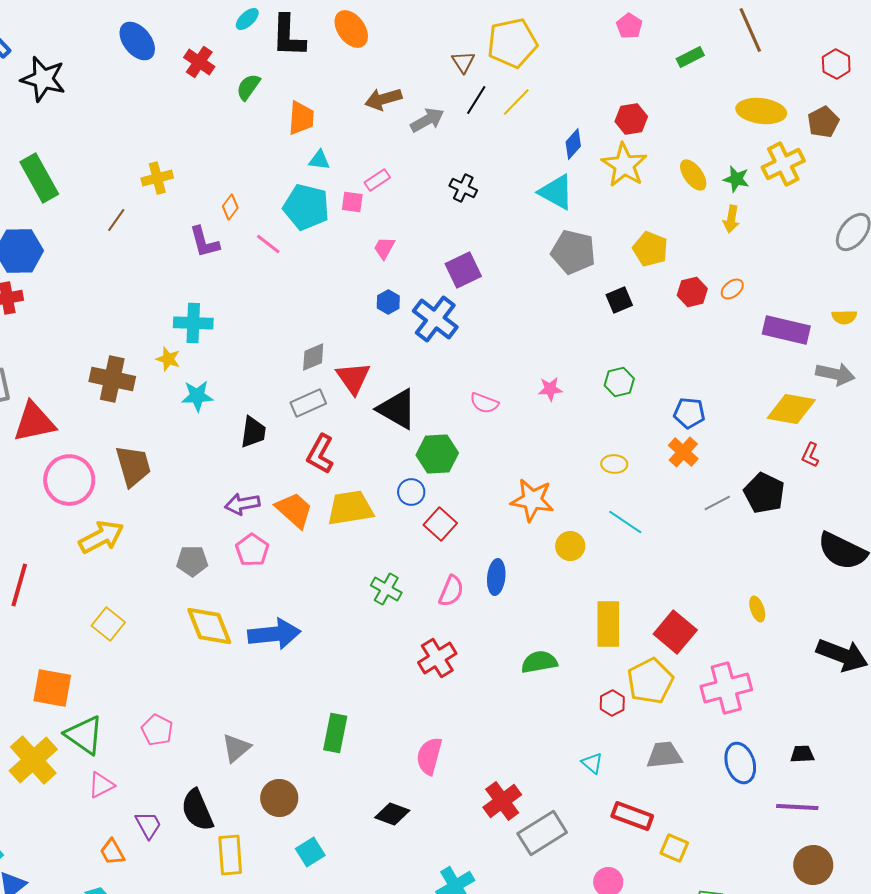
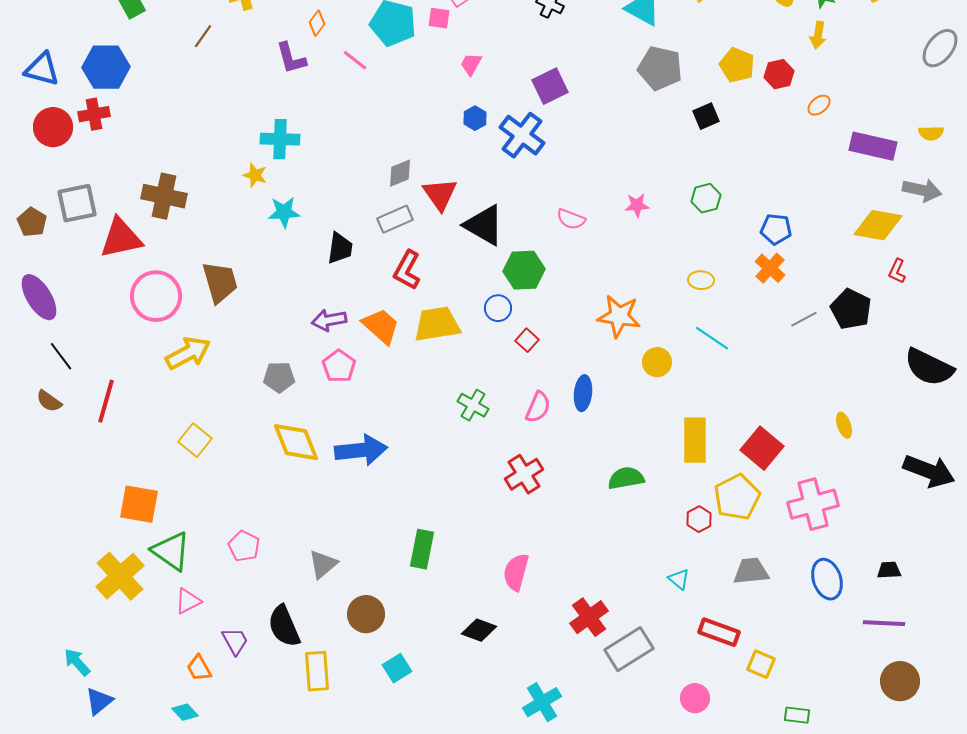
red hexagon: (692, 292) -> (779, 74), moved
brown cross: (112, 379) -> (164, 196), moved
red square: (440, 524) -> (527, 340), size x0.7

